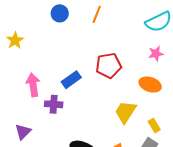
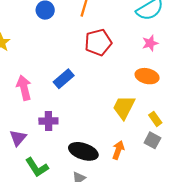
red pentagon: (109, 66) -> (98, 42), moved
purple cross: (54, 104) -> (48, 121), moved

